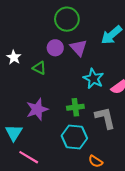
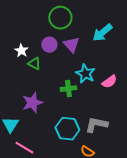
white star: (14, 57) -> (21, 51), moved
green cross: (75, 107) -> (68, 89), moved
gray L-shape: (105, 118) -> (96, 125), moved, turned -65

